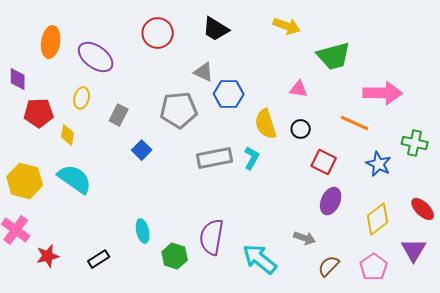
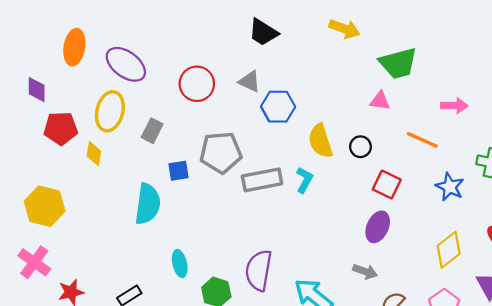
red circle: (158, 33) -> (197, 84), moved
pink triangle: (299, 89) -> (380, 101), moved
pink arrow: (383, 93) -> (454, 106), size x0.6
yellow ellipse: (82, 98) -> (110, 111), size x1.6
gray pentagon: (179, 110) -> (221, 152), moved
blue square: (142, 150) -> (179, 171), turned 36
cyan semicircle: (75, 179) -> (148, 204), moved, turned 63
purple ellipse: (331, 201) -> (378, 227), moved

